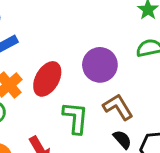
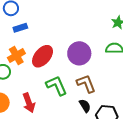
green L-shape: (76, 118) -> (57, 85), turned -40

